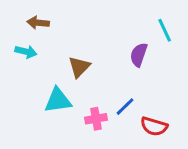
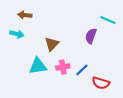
cyan line: (165, 30) -> (108, 20), turned -42
pink cross: (96, 119) -> (63, 67), moved

